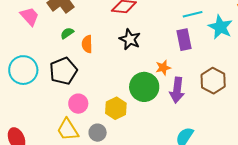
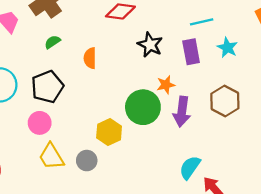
cyan star: (220, 27) -> (227, 48), moved, size x0.7
black star: (130, 39) -> (150, 45), moved
orange semicircle: (87, 44) -> (90, 58), moved
pink circle: (78, 104) -> (40, 123), moved

